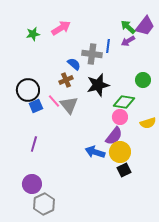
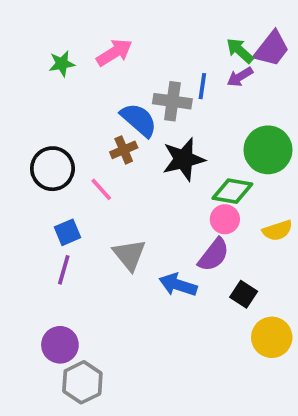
blue semicircle: (74, 64) -> (139, 120), size x1.5
green circle: (143, 80) -> (268, 150), size x1.6
gray triangle: (69, 105) -> (129, 255), moved
blue square: (36, 106) -> (67, 232), moved
yellow circle: (120, 152) -> (272, 337), moved
black square: (124, 170) -> (244, 294), moved, turned -32

